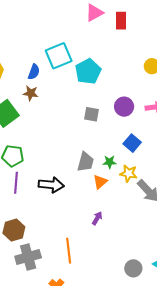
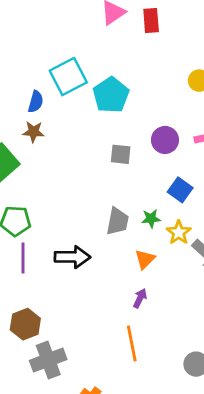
yellow star: (129, 173) -> (179, 232), turned 30
orange triangle: (100, 182) -> (145, 259), moved
orange line: (69, 251) -> (132, 343), moved

